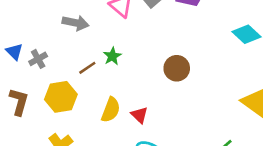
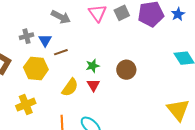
blue triangle: (14, 52) -> (45, 40), moved
green star: (112, 56) -> (93, 66), moved
red triangle: (139, 115) -> (93, 85), moved

